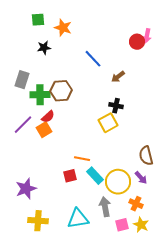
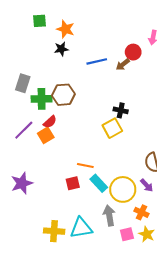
red circle: (137, 42) -> (133, 52), moved
black star: (44, 48) -> (61, 49), moved
blue line: (93, 59) -> (97, 61), turned -60
brown arrow: (118, 77) -> (123, 65), moved
purple star: (26, 189) -> (22, 183), moved
yellow cross: (38, 221) -> (54, 231), moved

